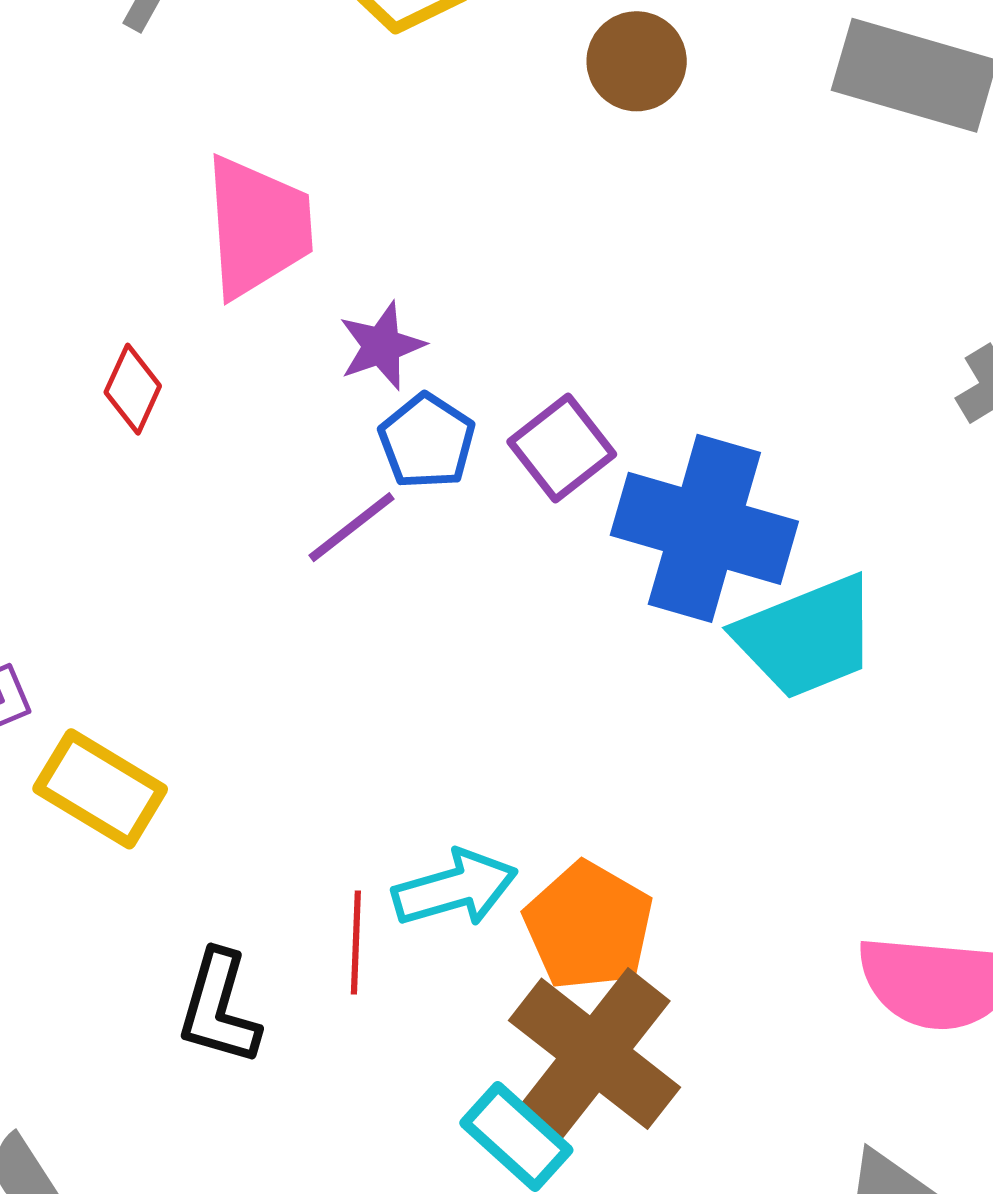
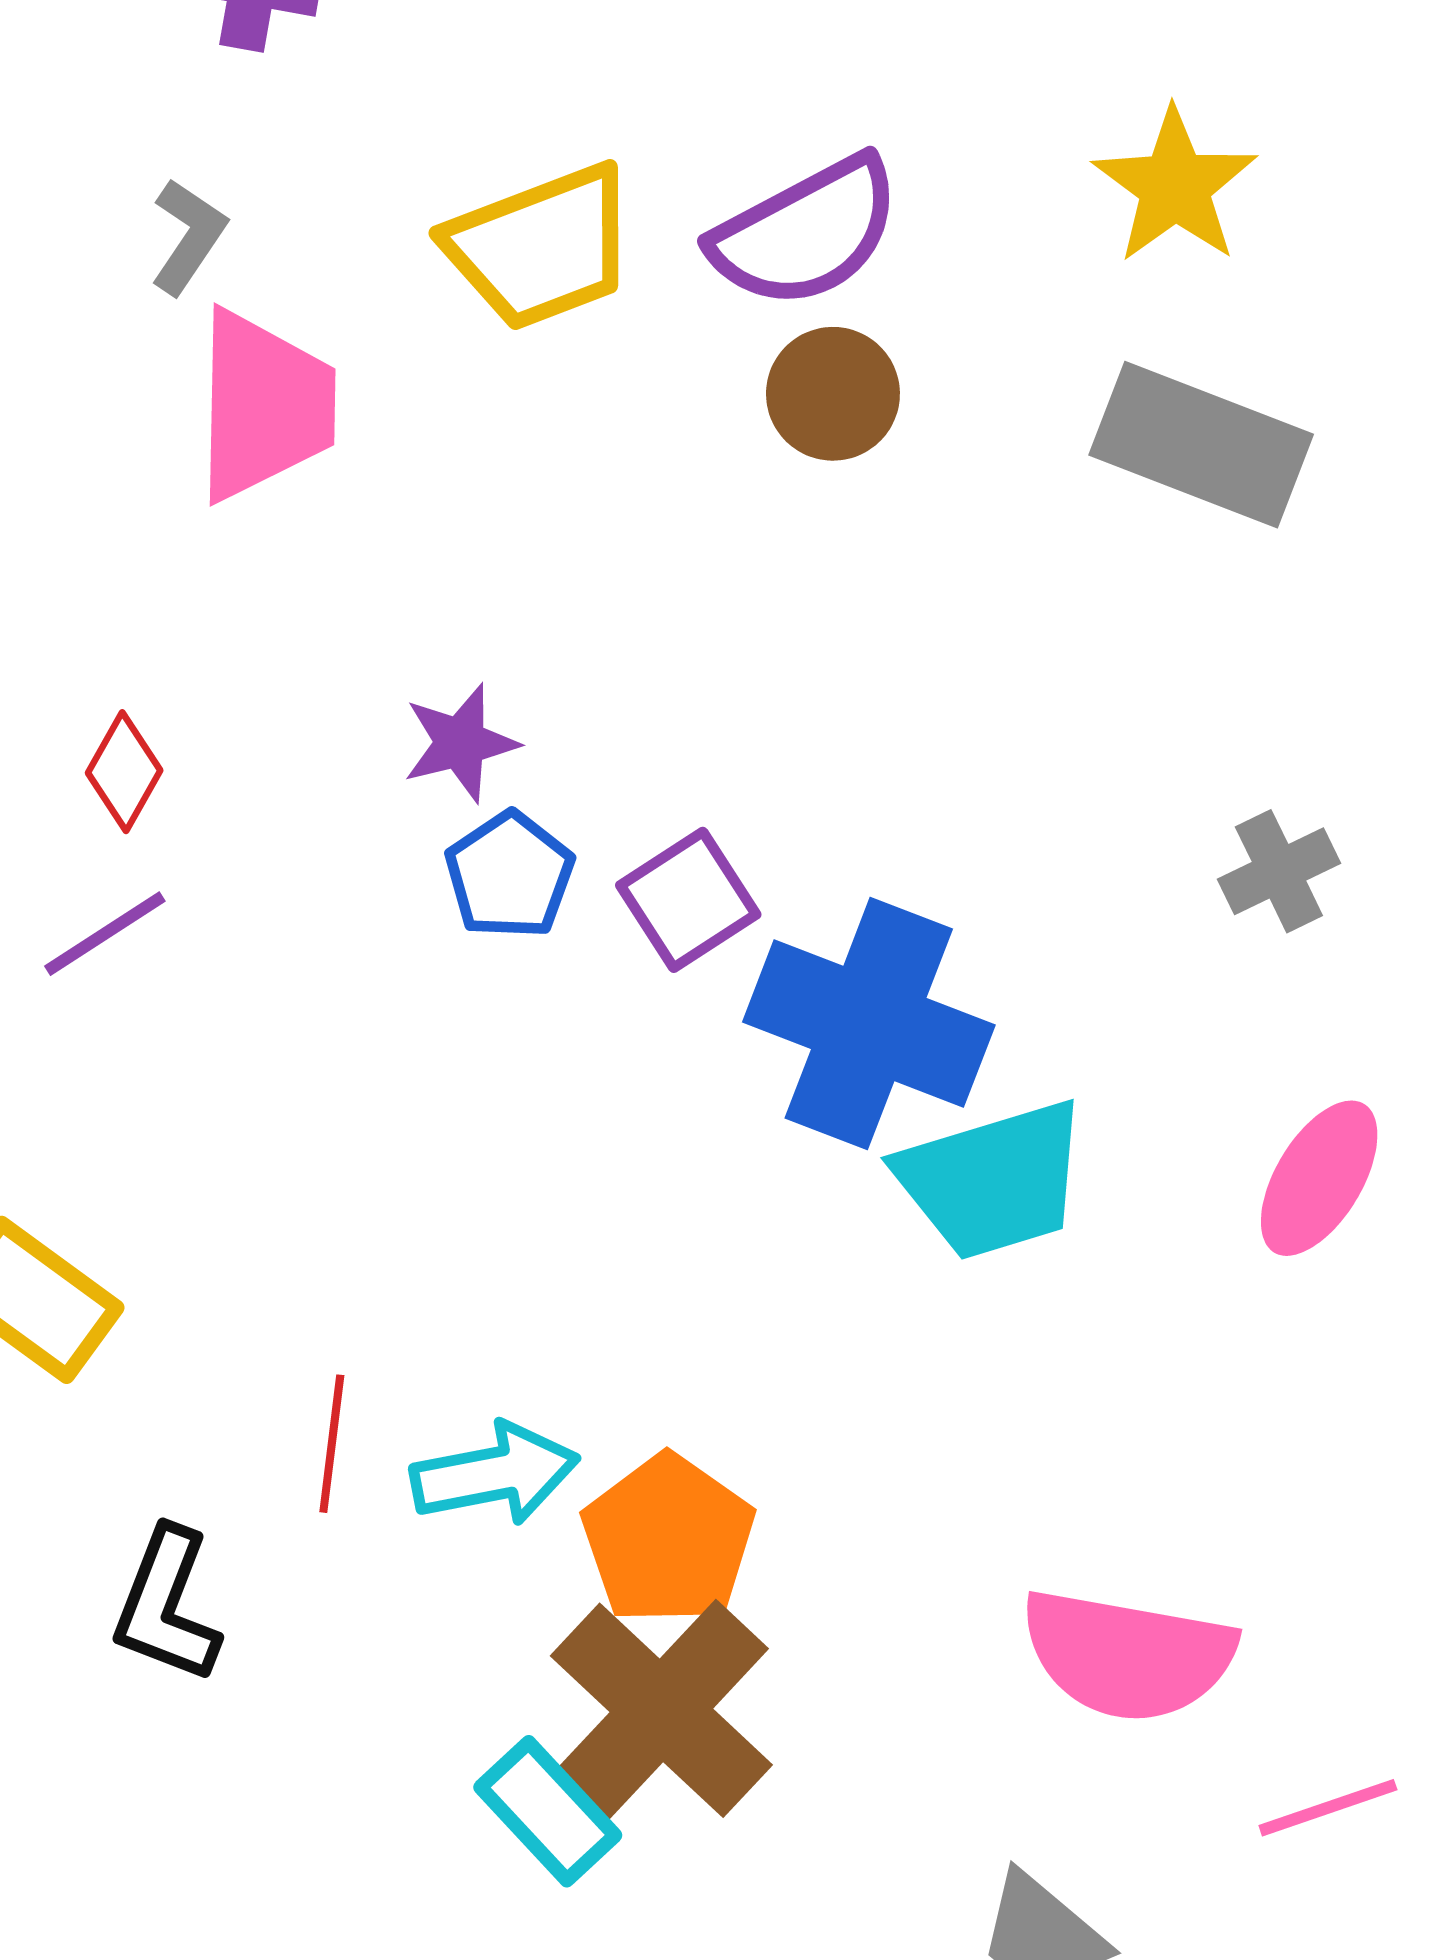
pink trapezoid: (258, 227) -> (264, 406), moved
purple line: (352, 527) -> (105, 934), moved
red line: (356, 942) -> (332, 1444), moved

